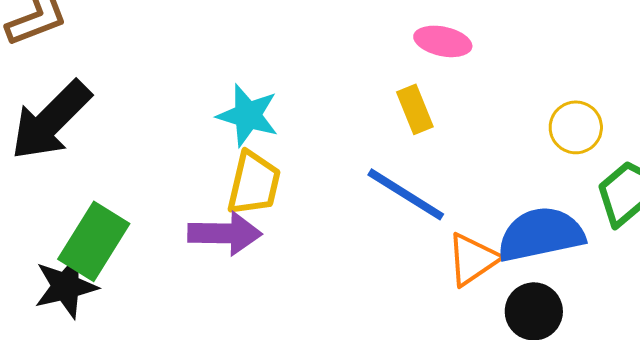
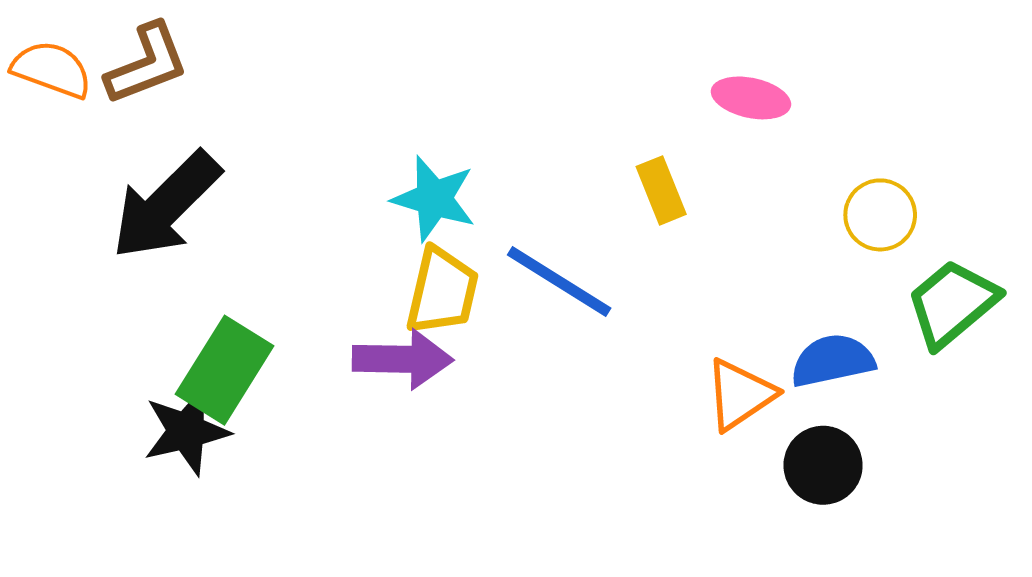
pink ellipse: (443, 41) -> (751, 98), moved
blue line: (406, 194) -> (559, 282), moved
blue semicircle: (541, 234) -> (833, 361), size x0.7

